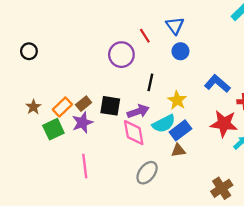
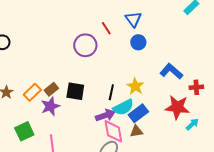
black line: (150, 82) -> (111, 92), moved
purple arrow: (138, 111) -> (105, 115), moved
green square: (53, 129) -> (24, 131), moved
pink diamond: (134, 133) -> (113, 131), moved

